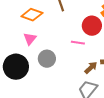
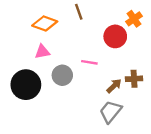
pink triangle: (30, 39) -> (42, 52), turned 40
pink line: (78, 43) -> (89, 62), moved

